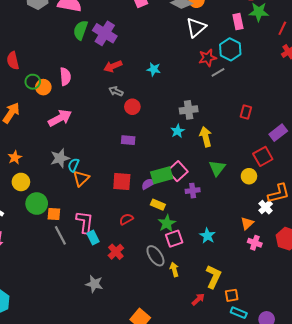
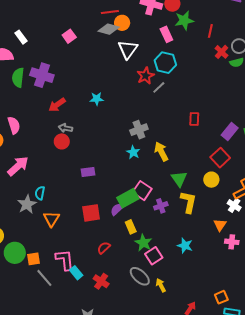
red circle: (132, 107) -> (62, 141), moved
cyan semicircle: (73, 165) -> (40, 193), moved
yellow rectangle: (158, 205) -> (131, 227), turned 56
yellow L-shape: (213, 277) -> (189, 202), moved

